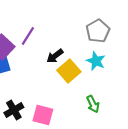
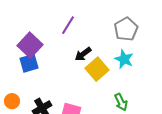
purple line: (28, 36) -> (68, 25), moved

